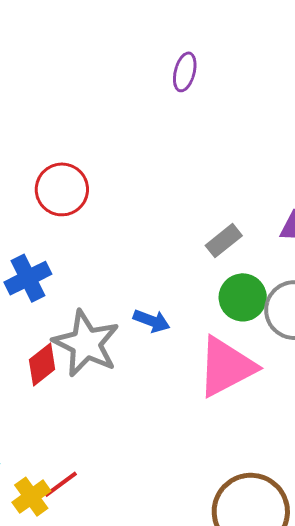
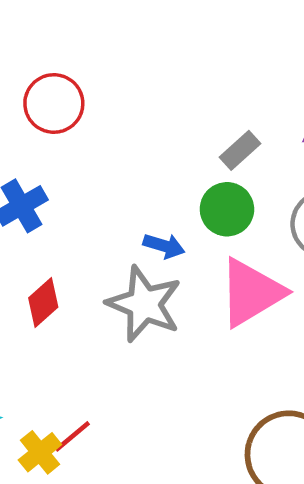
green circle: (243, 297) -> (227, 209), moved
gray star: (86, 343) -> (144, 304), moved

